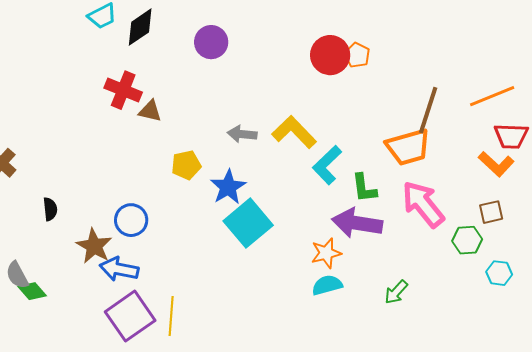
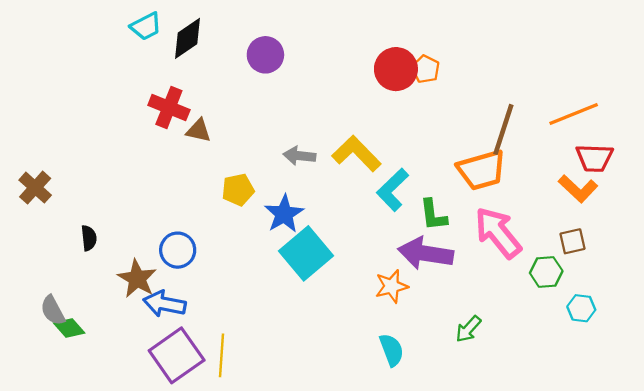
cyan semicircle: (327, 285) -> (392, 350), moved, turned 84

